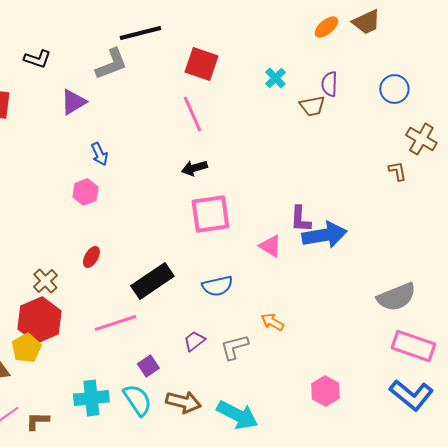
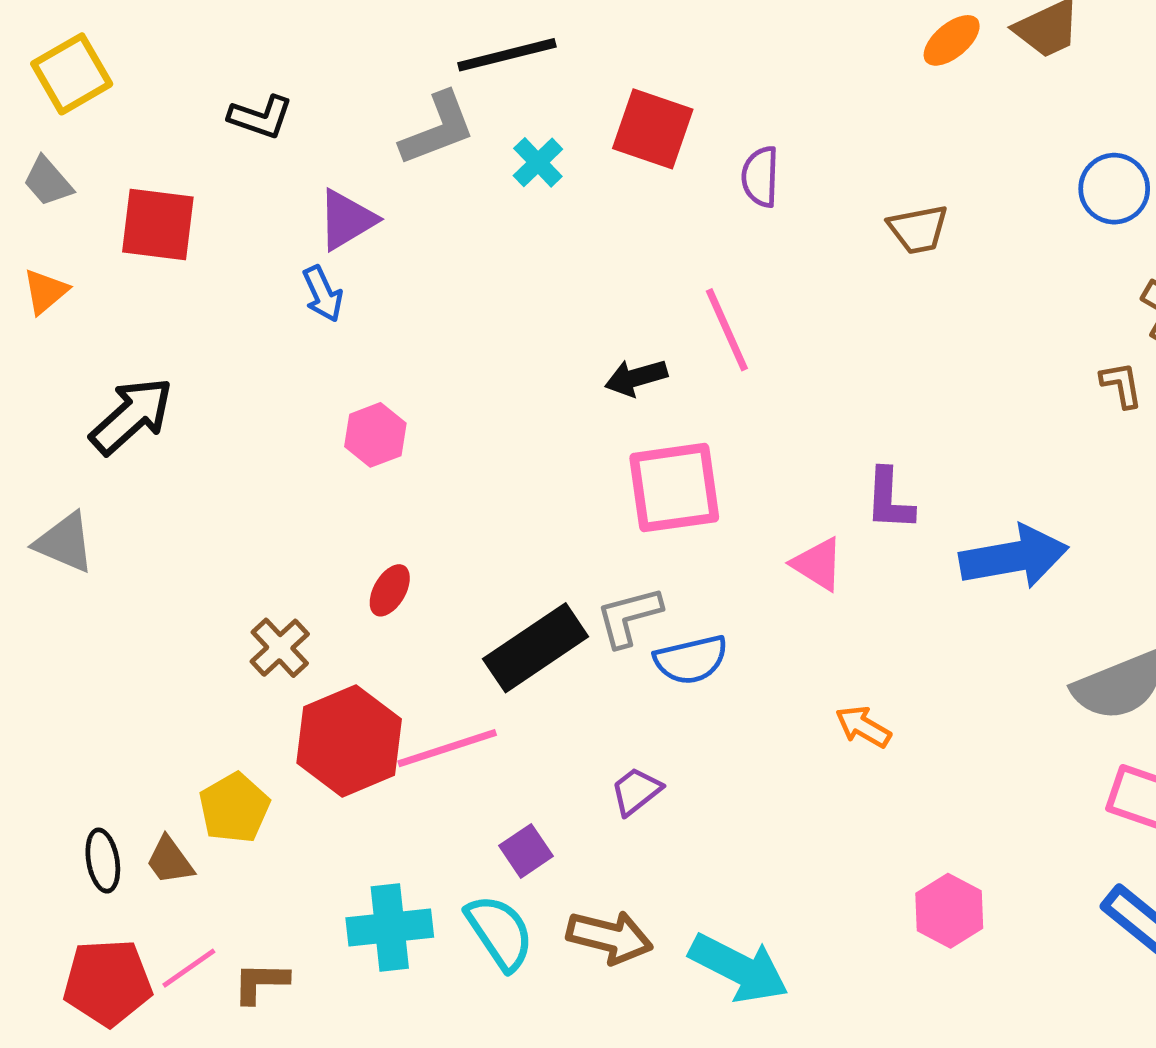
cyan cross: (275, 78) -> (538, 162), moved
purple semicircle: (329, 84) -> (760, 177), moved
pink line: (192, 114) -> (727, 330), moved
blue arrow: (99, 154) -> (323, 294), moved
blue arrow: (324, 235) -> (1014, 557), moved
red hexagon: (39, 320) -> (349, 741), moved
orange arrow: (272, 322) -> (863, 727), moved
gray L-shape: (234, 347) -> (629, 617), moved

